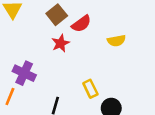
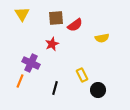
brown square: (57, 15) -> (56, 18), turned 35
red star: (61, 43) -> (52, 44), moved

